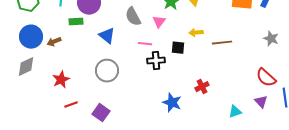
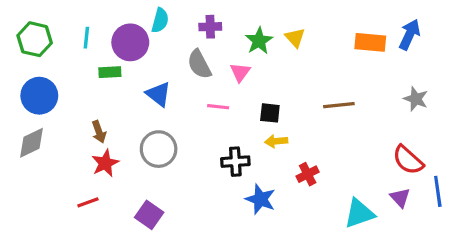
yellow arrow: (196, 33) -> (276, 141), moved
brown arrow: (54, 42) -> (99, 132), moved, turned -88
black cross: (156, 61) -> (235, 162), moved
red star: (61, 80) -> (105, 163), moved
red line: (71, 105) -> (88, 202), moved
cyan triangle: (235, 112) -> (359, 213), size x1.5

